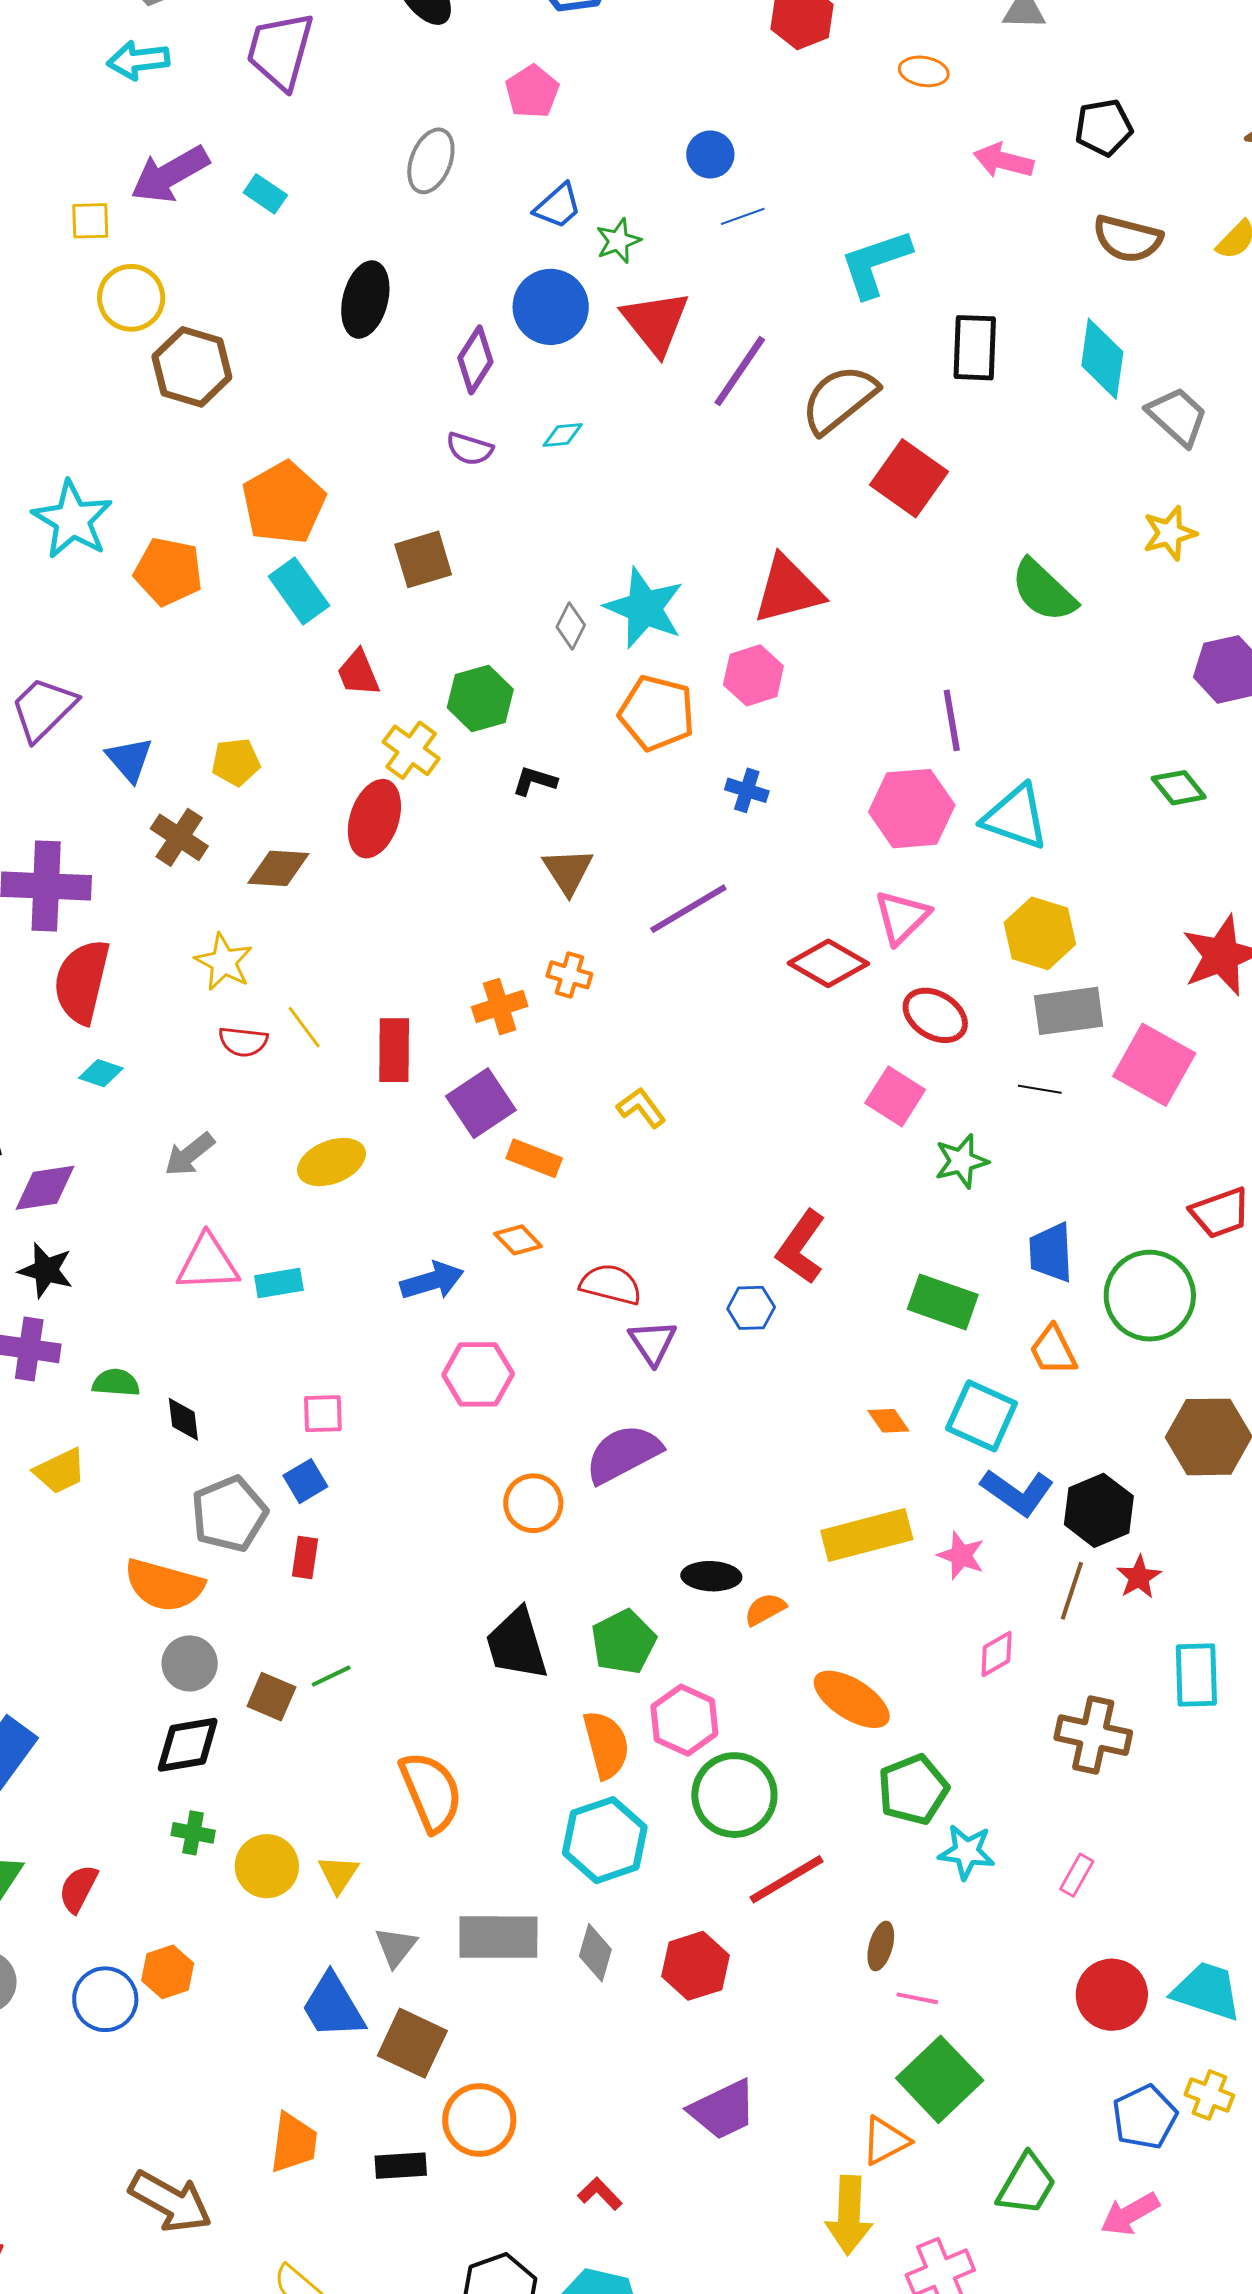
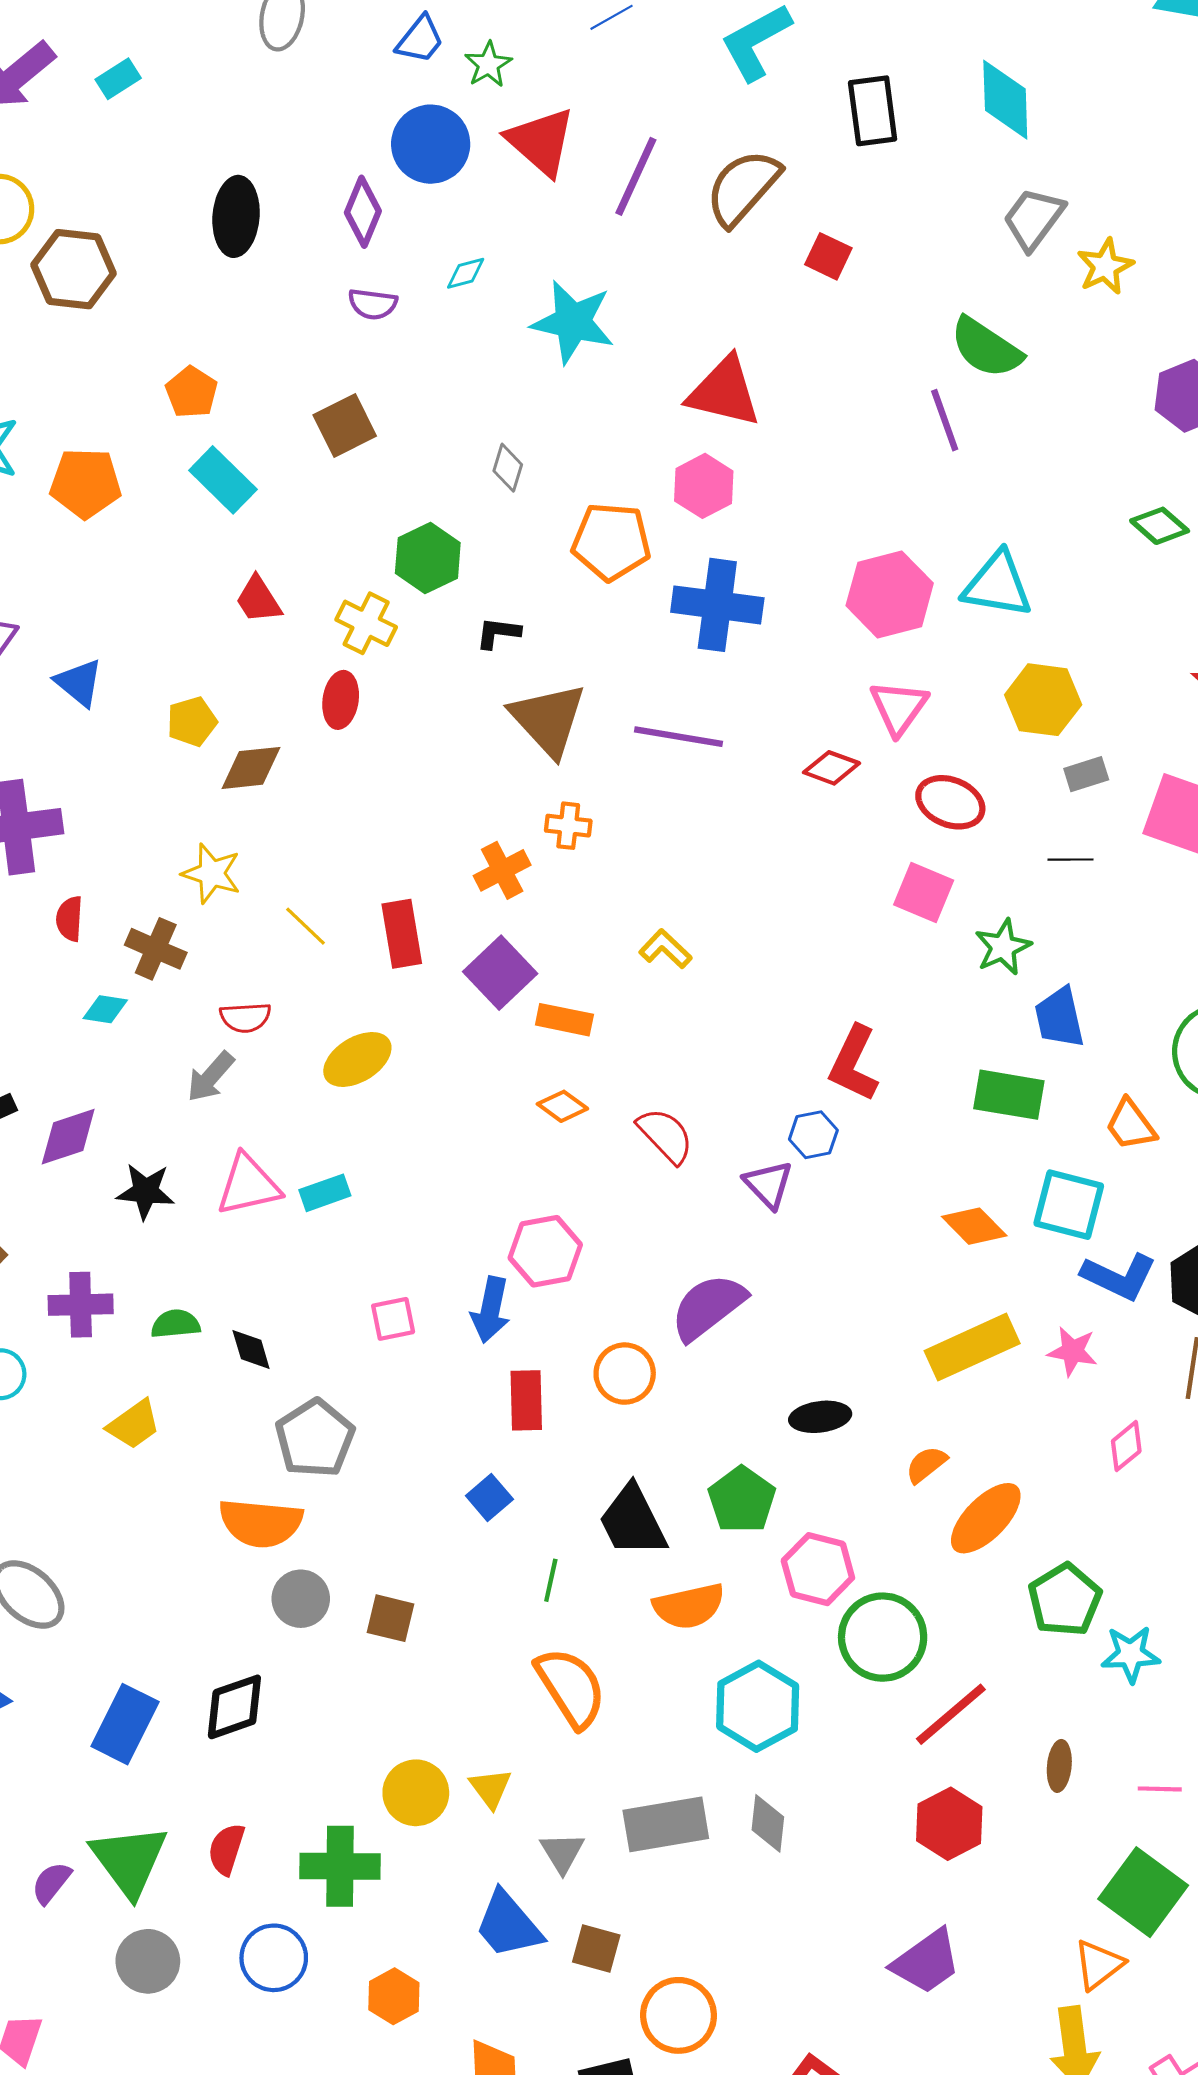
cyan rectangle: (265, 194) -> (118, 79), turned -57
black ellipse: (365, 300) -> (236, 216), moved
gray trapezoid: (1177, 416) -> (1033, 219), moved, turned -86
red square: (909, 478) -> (828, 256), size x0.6
orange pentagon: (284, 503) -> (192, 392), size x0.6
red triangle: (788, 590) -> (724, 392), turned 38
cyan star: (644, 608) -> (573, 322), moved
red trapezoid: (358, 673) -> (258, 600), moved
purple line: (952, 720) -> (945, 420), moved
yellow pentagon: (236, 762) -> (192, 722), moved
blue cross: (747, 790) -> (717, 605), size x2.0
red ellipse: (374, 819) -> (341, 700), size x0.7
brown cross: (179, 837) -> (156, 949), moved
brown triangle: (568, 871) -> (548, 720), size x1.5
purple line: (688, 909) -> (678, 737), turned 50
red diamond: (828, 963) -> (831, 768), size x0.7
red semicircle: (82, 982) -> (69, 919), size x0.5
gray rectangle: (1069, 1011) -> (1086, 774), size x0.6
red semicircle: (243, 1042) -> (245, 1017), moved
blue trapezoid: (1051, 1252) -> (1059, 1018), moved
black star: (46, 1270) -> (146, 1191), moved
blue arrow: (432, 1281) -> (490, 1310), moved, turned 128
red semicircle: (611, 1284) -> (665, 1135), turned 42
purple triangle: (653, 1342) -> (768, 1184), moved
orange diamond: (888, 1421) -> (974, 1226), size x1.4
blue square: (305, 1481) -> (489, 1497), moved
red rectangle: (305, 1557) -> (526, 1400), moved, size x1.4
orange semicircle: (765, 1609) -> (926, 1465), moved
green line: (331, 1676) -> (551, 1580), moved, turned -42
orange ellipse: (852, 1699) -> (986, 1518), turned -68
black diamond: (188, 1745) -> (234, 1707), moved
orange semicircle: (606, 1745) -> (689, 1606), moved, turned 102
green cross: (193, 1833) -> (340, 1866), moved, size x1.8
red hexagon: (695, 1966) -> (949, 1824), moved
orange hexagon: (168, 1972) -> (394, 1996), moved
pink line: (917, 1998) -> (1160, 1789), moved
brown square: (412, 2043) -> (596, 1949), size x0.7

